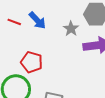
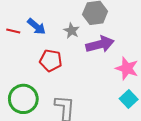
red pentagon: (32, 62) -> (51, 61), moved

